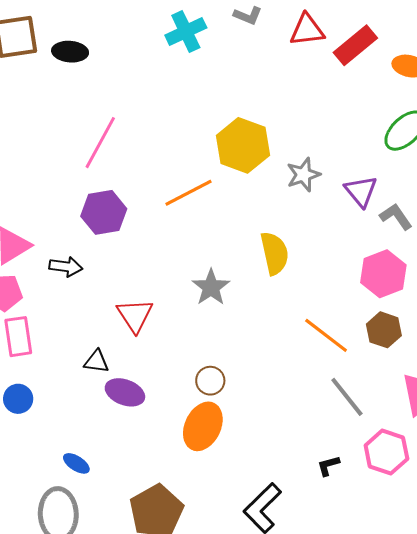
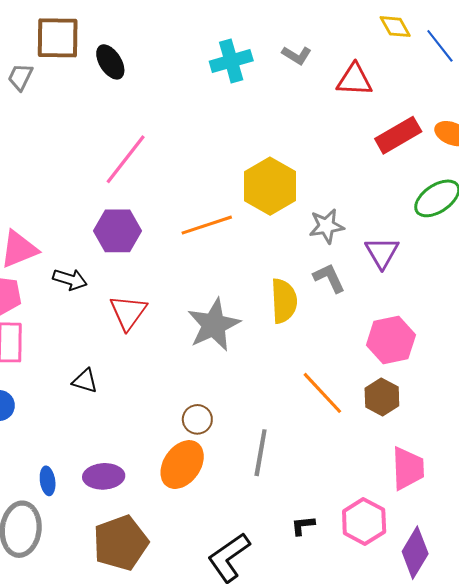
red rectangle: (355, 45) -> (398, 135), moved
black ellipse: (70, 52) -> (110, 62), turned 44
gray L-shape: (396, 217) -> (329, 278), moved
gray star: (211, 287) -> (214, 325), size x1.4
red triangle: (135, 315) -> (128, 312), moved
purple ellipse: (125, 392) -> (104, 476), moved, turned -33
gray line: (347, 397) -> (261, 453), moved, turned 39
blue ellipse: (76, 463) -> (48, 481), turned 40

